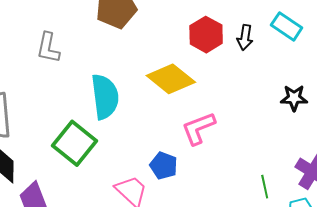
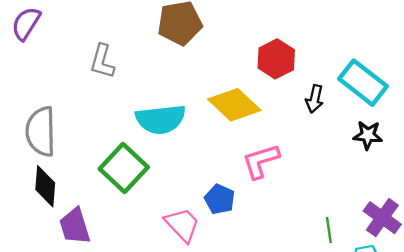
cyan rectangle: (287, 26) -> (363, 83), moved, size x1.4
black arrow: (245, 37) -> (315, 99), moved
cyan semicircle: (105, 97) -> (161, 119), turned 87

